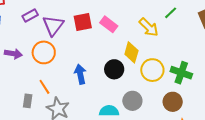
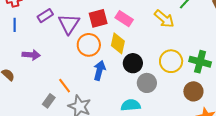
orange circle: (44, 52) -> (89, 45), moved
yellow diamond: (131, 52) -> (118, 43), moved
blue arrow: (80, 74) -> (99, 70), turned 30
gray rectangle: (28, 101) -> (49, 101), turned 32
gray circle: (132, 101) -> (147, 83), moved

